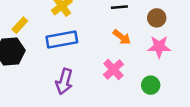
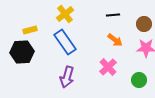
yellow rectangle: (20, 25) -> (30, 30), turned 32
blue rectangle: (62, 40) -> (65, 42), turned 65

